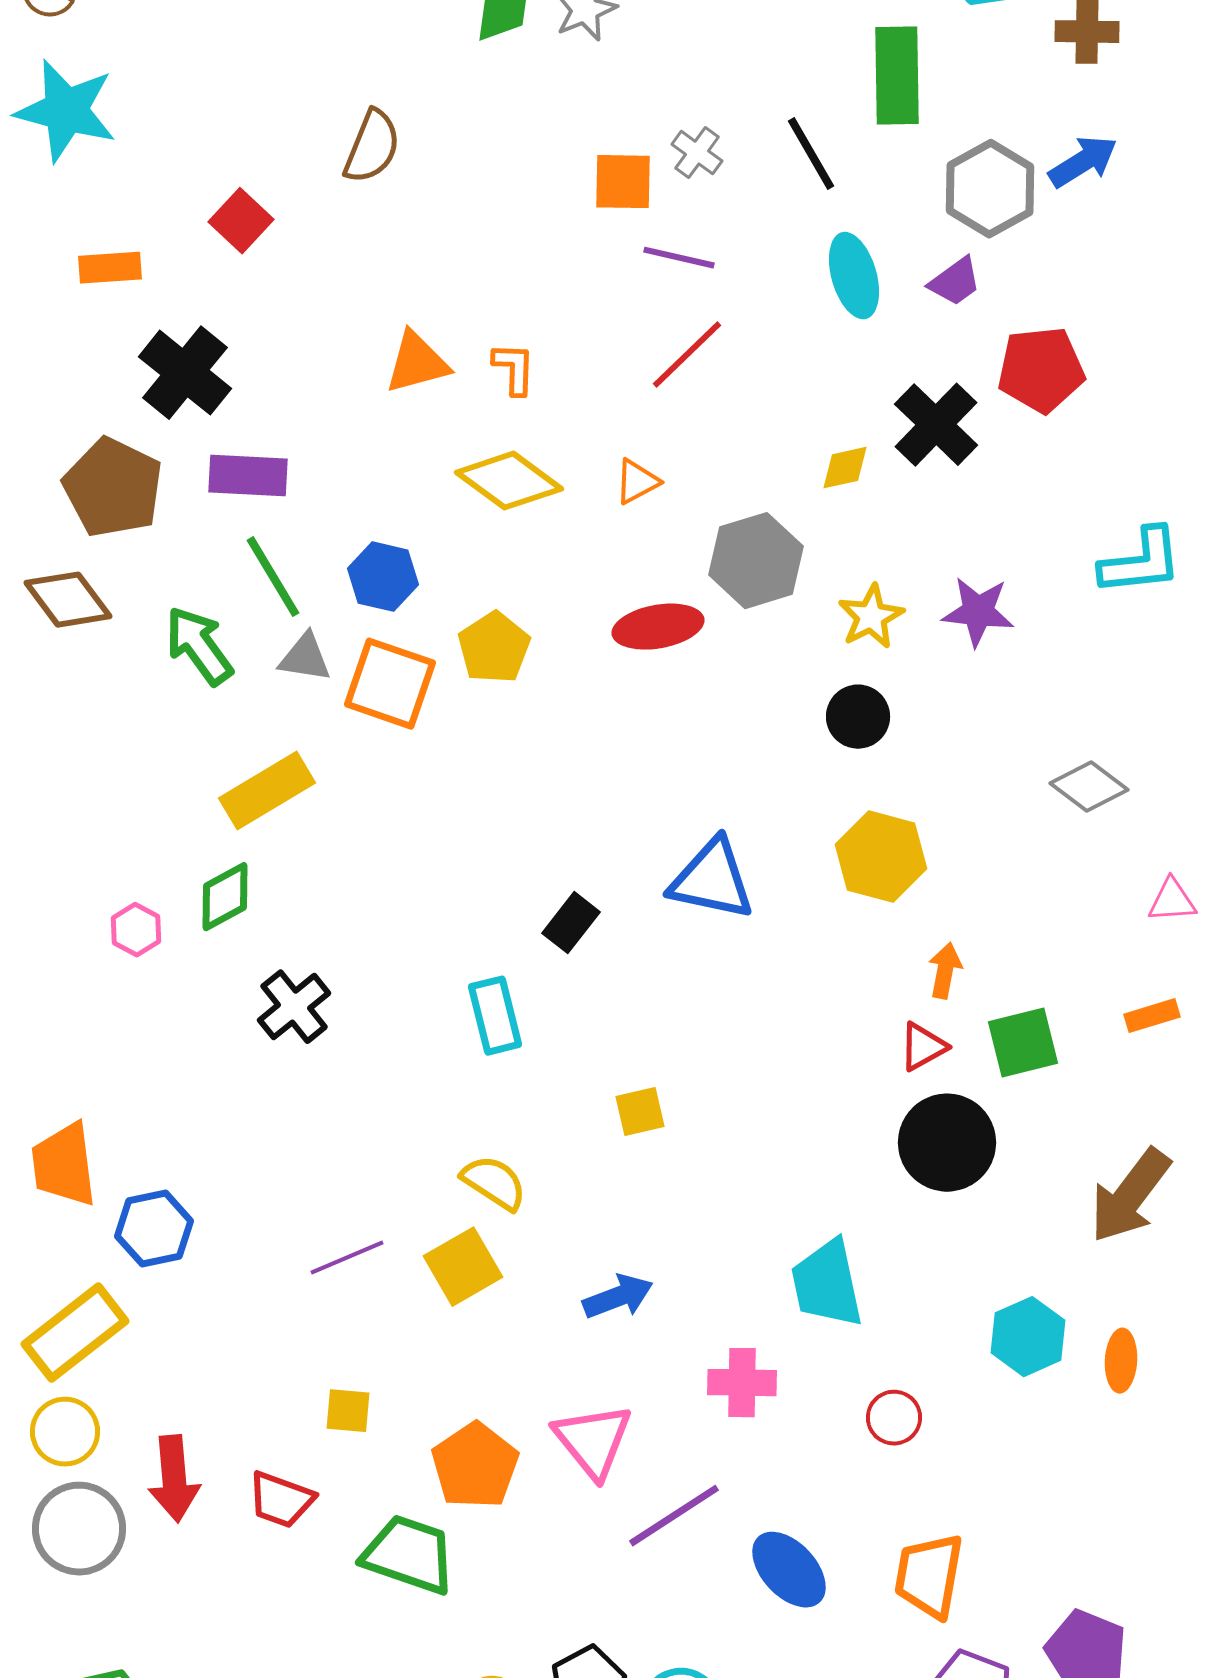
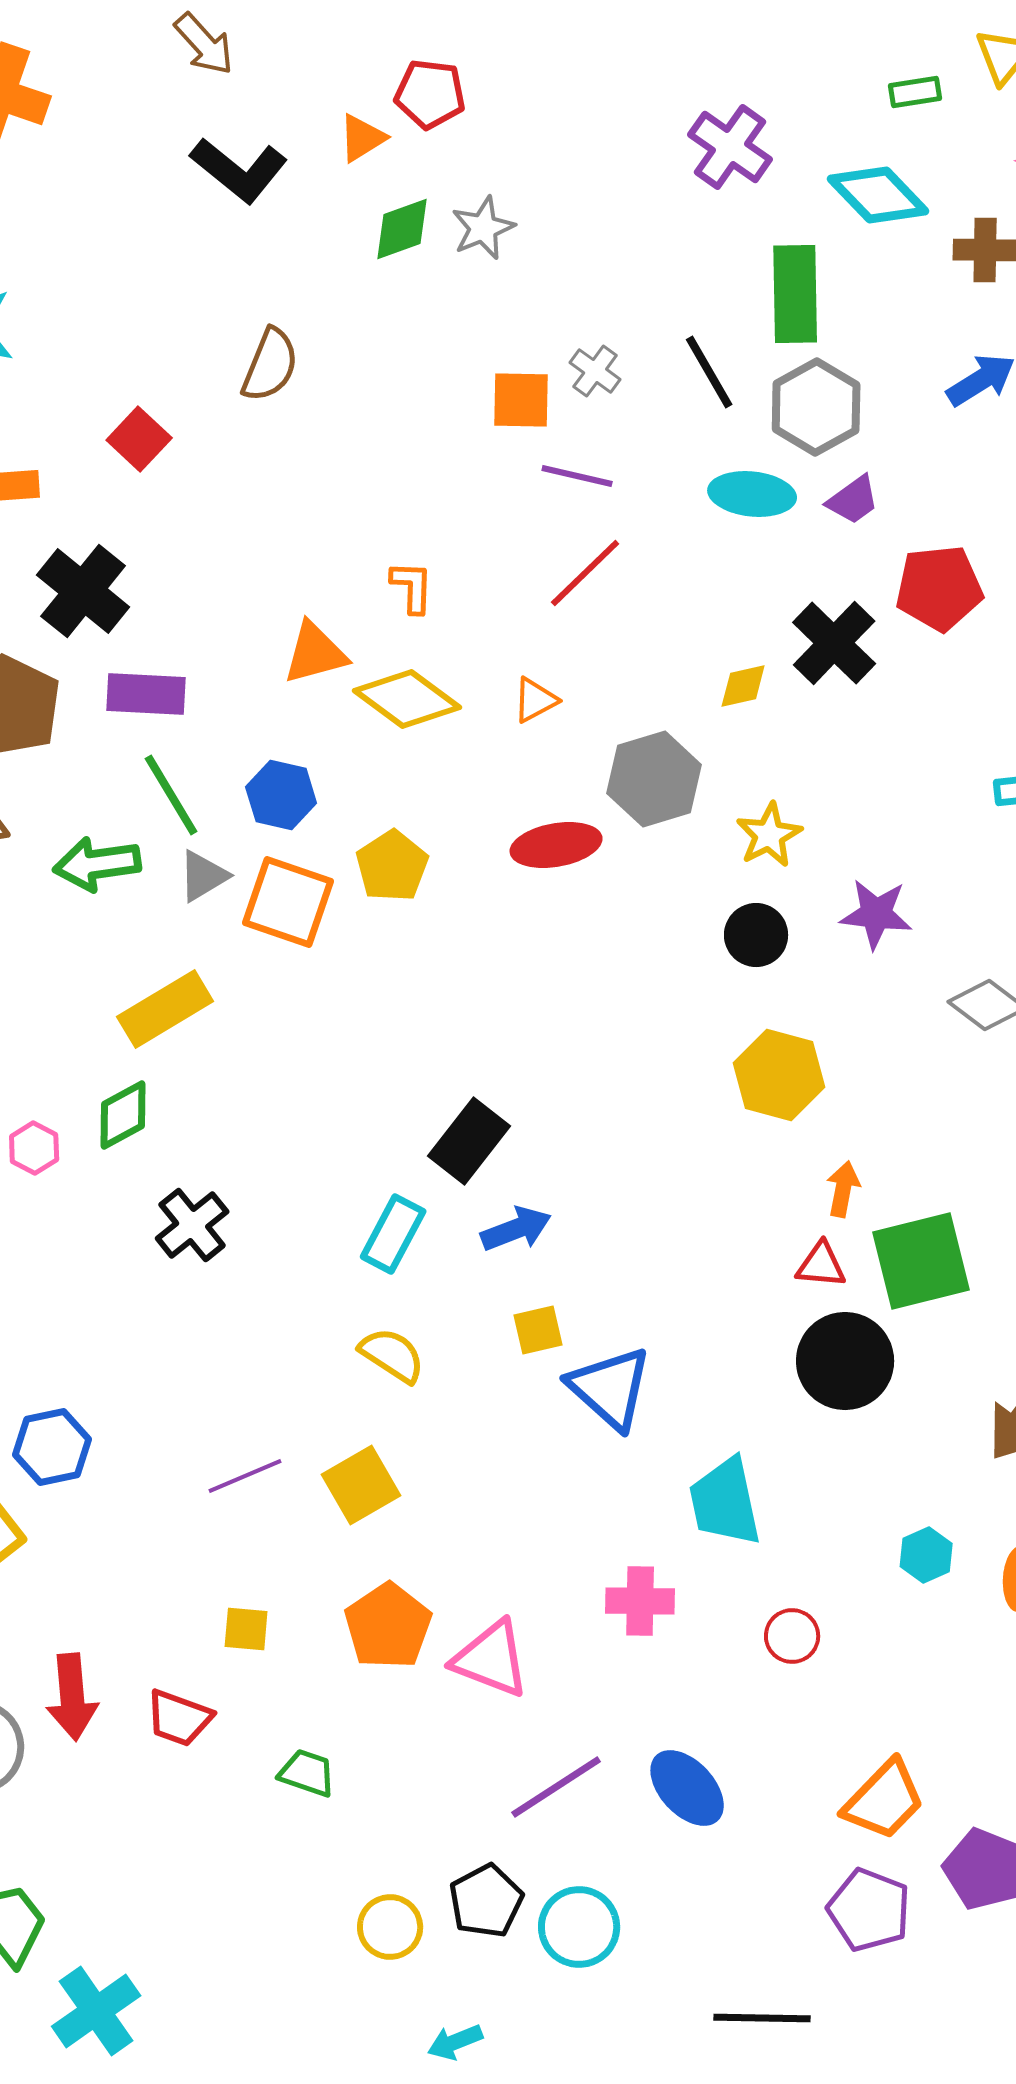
gray hexagon: (990, 189) -> (816, 407), moved
cyan ellipse: (854, 276) -> (752, 494), turned -68
orange triangle: (417, 363) -> (315, 653), moved
purple star: (978, 612) -> (876, 914), moved
green arrow: (199, 646) -> (97, 864), turned -62
gray triangle: (305, 658) -> (203, 876), turned -40
blue triangle: (712, 880) -> (610, 1388), moved, turned 30
black rectangle: (571, 923) -> (469, 1141), size x1.4
cyan rectangle: (495, 1016) -> (393, 1234), turned 42
green square: (1023, 1043) -> (921, 1261), size x1.4
red triangle: (923, 1047) -> (821, 1265), turned 34
yellow semicircle: (494, 1183) -> (392, 1355), moved
blue arrow: (618, 1297) -> (516, 1229), moved
cyan hexagon: (1028, 1337) -> (926, 1555), size x0.7
pink triangle: (593, 1441) -> (491, 1659), turned -30
orange pentagon: (475, 1466) -> (388, 1626), moved
purple line: (674, 1516) -> (556, 1787), moved
green trapezoid: (409, 1555) -> (307, 1773), size x0.6
orange trapezoid: (929, 1576) -> (884, 1800), moved, turned -146

